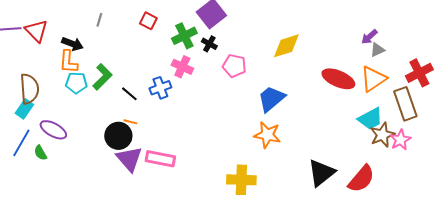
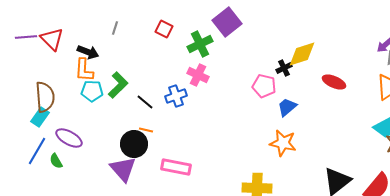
black cross: (209, 44) -> (284, 68), moved, turned 35
pink pentagon: (234, 66) -> (264, 86), moved
red ellipse: (338, 79) -> (334, 82), moved, size x0.7
blue trapezoid: (271, 99) -> (287, 107), size x0.7
purple triangle: (129, 159) -> (123, 169), moved

